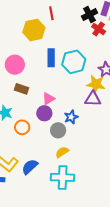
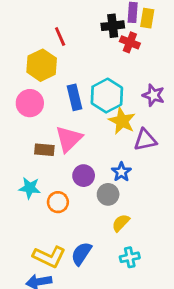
black cross: (90, 15) -> (113, 26), turned 35
pink circle: (15, 65) -> (30, 103), moved
yellow star: (96, 84) -> (122, 121), moved, turned 30
pink triangle: (48, 99) -> (69, 139), moved, size x1.5
cyan cross: (63, 177) -> (130, 257), size x0.6

